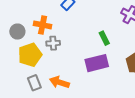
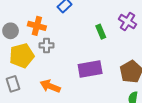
green rectangle: (104, 38) -> (101, 32), moved
gray rectangle: (34, 83) -> (13, 84), moved

